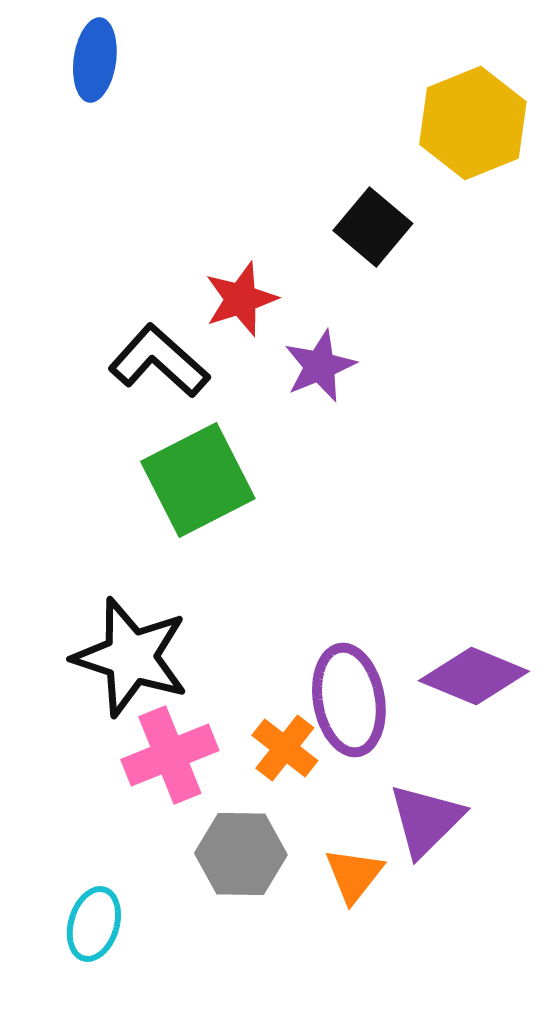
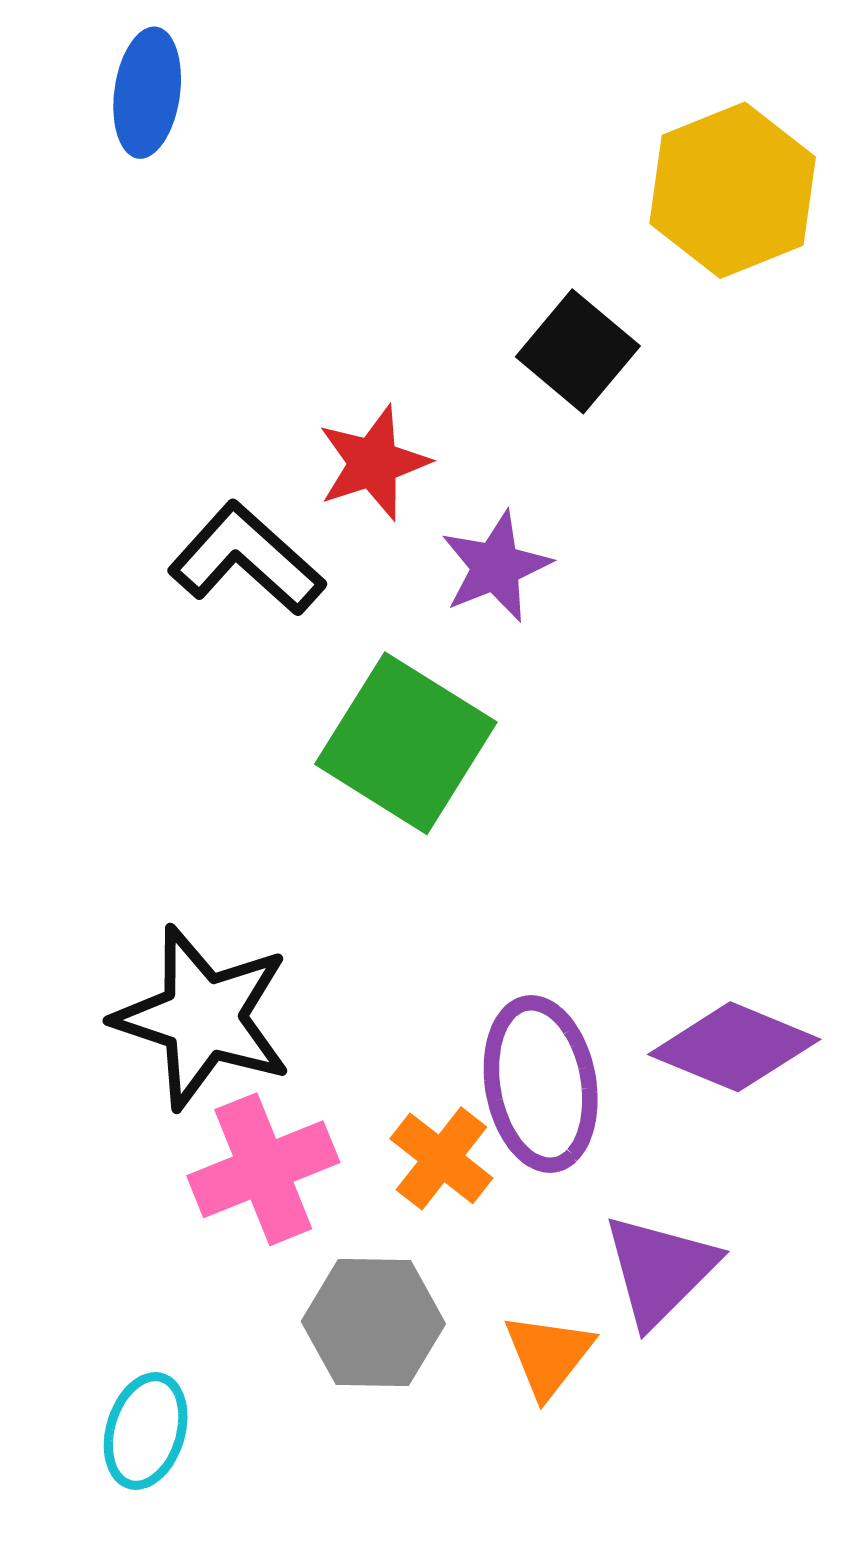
green square: (198, 480) -> (406, 743), moved, turned -31

